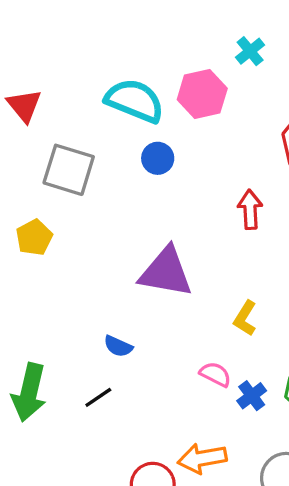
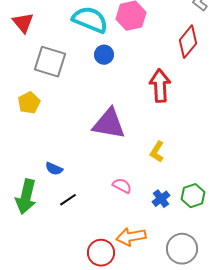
red arrow: (250, 209) -> (160, 86), size x1.4
blue semicircle: (118, 346) -> (54, 169), moved
pink semicircle: (215, 374) -> (122, 186), moved

